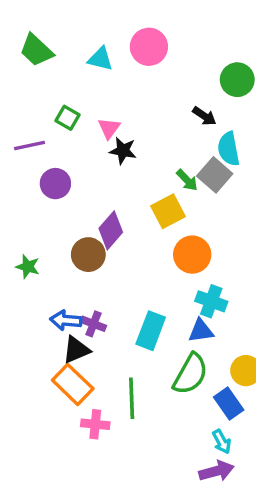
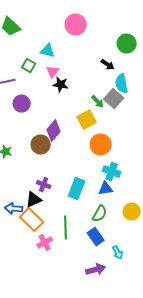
cyan triangle: (100, 59) -> (48, 51), moved
blue arrow: (66, 320) -> (14, 209), moved
green semicircle: (190, 374) -> (100, 214), size x0.7
blue rectangle: (229, 403) -> (96, 237), moved
pink cross: (95, 424) -> (45, 243), turned -35
purple arrow: (216, 471) -> (96, 270), moved

